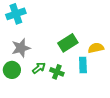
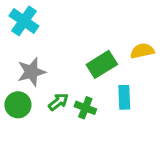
cyan cross: (16, 14) -> (24, 21), turned -36
yellow semicircle: (96, 48) -> (142, 51), moved

